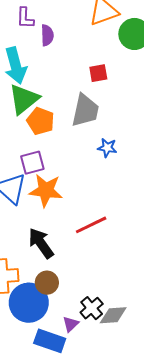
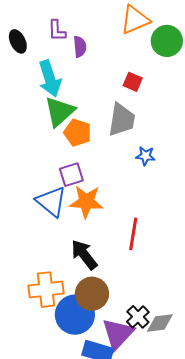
red square: (98, 73) -> (133, 82), turned 36
red line: (91, 225) -> (133, 234), turned -52
brown circle: (47, 283) -> (92, 294), size x1.4
purple triangle: (71, 324) -> (118, 334), size x2.0

